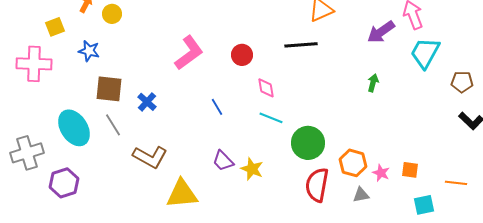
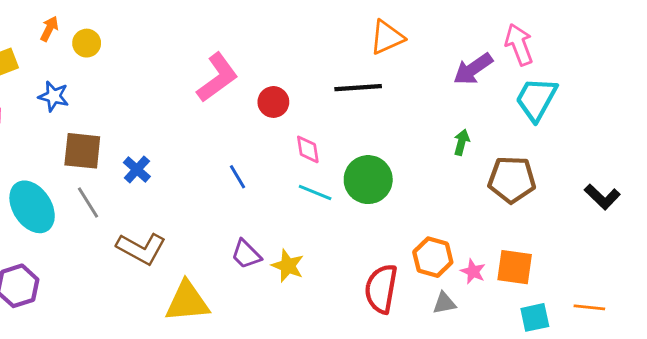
pink L-shape: (189, 53) -> (217, 78), moved
brown pentagon: (462, 82) -> (512, 180), moved, size x1.5
green circle: (308, 143) -> (368, 180), moved
orange square: (410, 170) -> (515, 267), size x1.5
orange line: (456, 183) -> (589, 307), moved

